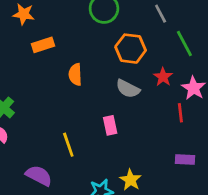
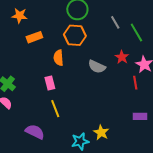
gray line: (161, 14) -> (115, 22), moved
orange hexagon: (131, 49) -> (75, 35), moved
pink rectangle: (110, 125) -> (50, 83), moved

